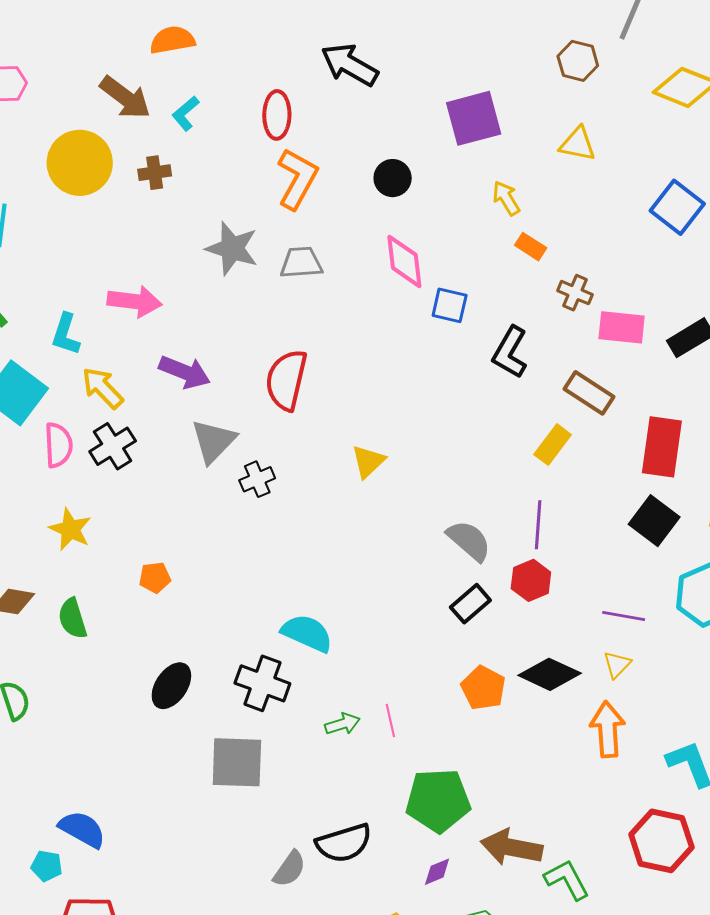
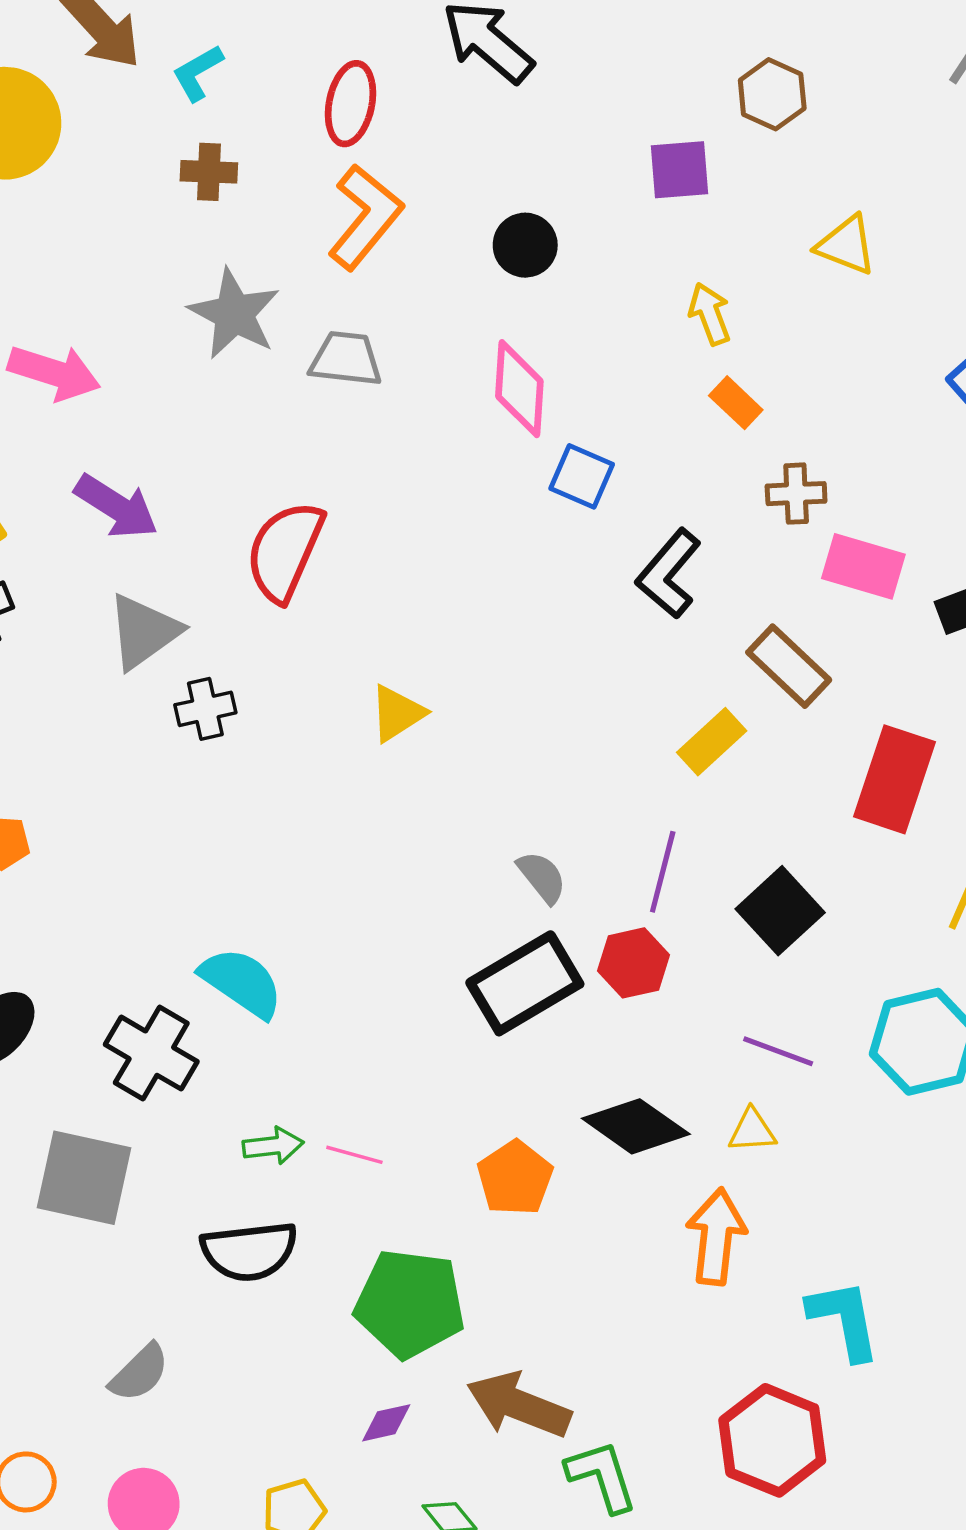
brown hexagon: (578, 61) -> (772, 94), moved
purple square: (474, 118) -> (680, 170), size x0.7
brown cross: (155, 173) -> (209, 172), moved
brown cross: (575, 293) -> (796, 494), turned -36
black square: (654, 521) -> (780, 911), moved
gray semicircle: (469, 541) -> (542, 877), size x0.7
black rectangle: (470, 604) -> (525, 983), size x1.6
yellow triangle: (617, 665) -> (752, 1131), turned 32
orange pentagon: (483, 688) -> (515, 1178), moved
pink line: (390, 721) -> (354, 1155), turned -72
black semicircle: (344, 843) -> (249, 1251), moved

